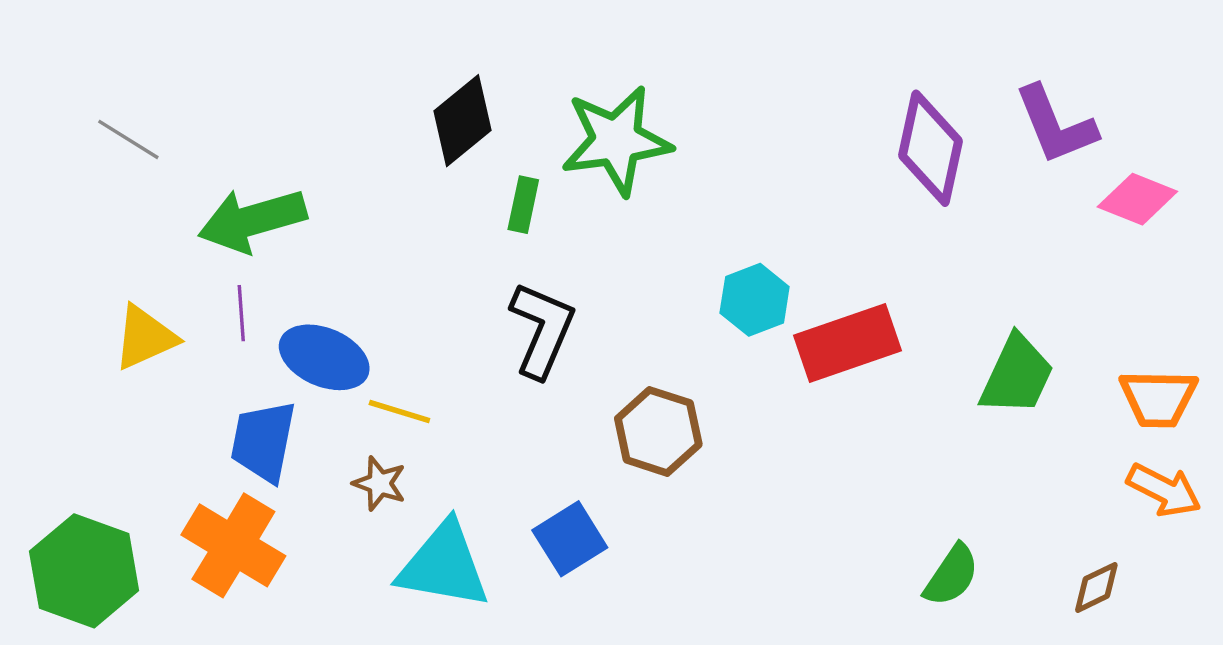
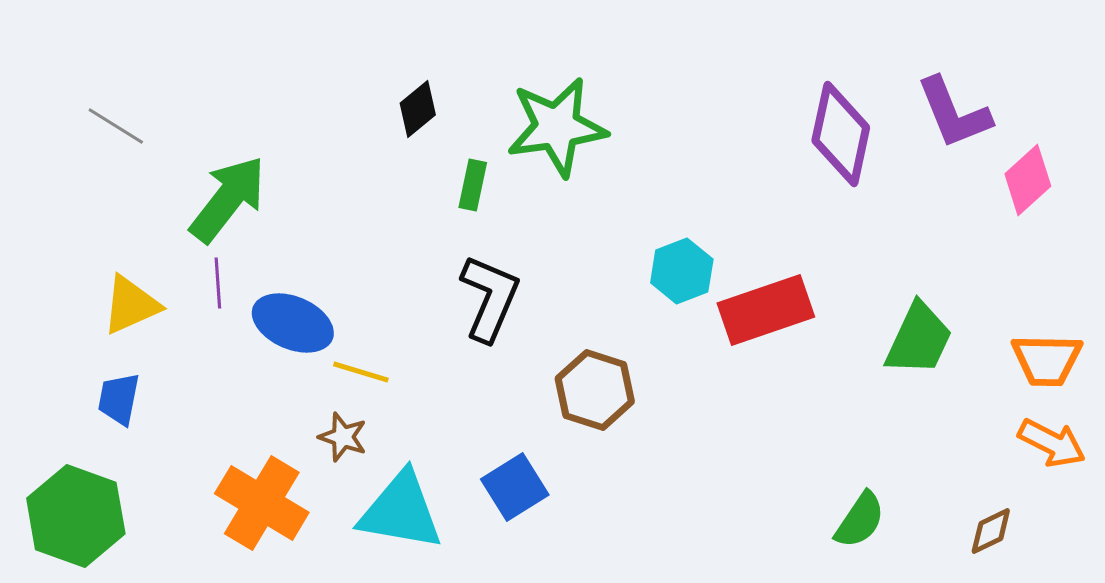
black diamond: (462, 121) -> (418, 109), size x0.7
pink diamond: (1137, 199) -> (1028, 180), turned -64
green arrow: (252, 220) -> (228, 199), turned 144
blue trapezoid: (263, 441) -> (119, 399), moved, size x0.7
orange cross: (233, 545) -> (262, 503), moved

